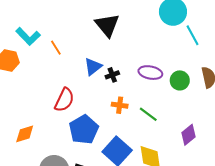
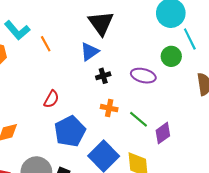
blue triangle: (93, 67) -> (90, 52), moved
green circle: (180, 80) -> (171, 56), moved
red semicircle: (64, 100) -> (51, 99), size x0.7
purple diamond: (188, 135) -> (163, 133), moved

